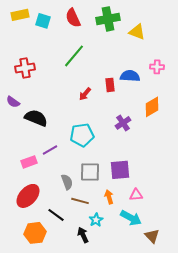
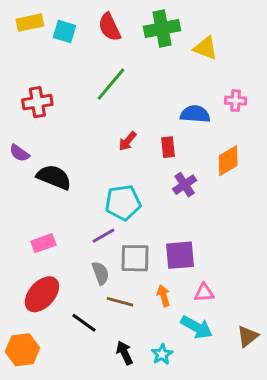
red rectangle: (110, 85) -> (168, 147), moved
purple line: (50, 150) -> (103, 236), moved
cyan star: (96, 220) -> (162, 354), moved
orange hexagon: (35, 233) -> (22, 350), moved
brown triangle: (152, 236) -> (248, 336), moved, turned 35

